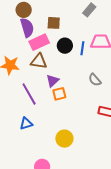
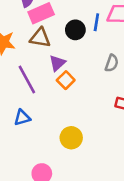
black circle: (65, 46) -> (75, 30), moved
gray semicircle: (95, 80) -> (112, 63), turned -120
orange square: (59, 94) -> (66, 80), turned -32

